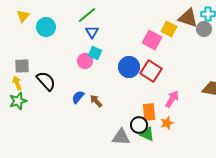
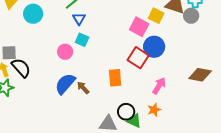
pink circle: (85, 61) -> (65, 52), moved
blue circle: (129, 67) -> (154, 47), moved
black semicircle: (46, 81) -> (21, 68), moved
blue semicircle: (78, 97) -> (65, 84), size x1.6
orange rectangle: (149, 112) -> (115, 78), moved

